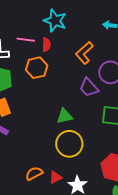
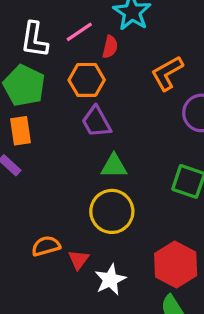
pink line: (26, 40) -> (79, 32), turned -54
purple trapezoid: (89, 88) -> (96, 122), moved
red triangle: (56, 177) -> (79, 260), turned -40

